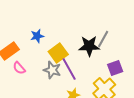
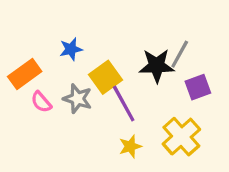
purple square: (115, 68) -> (198, 87), moved
gray star: (52, 70) -> (77, 99), moved

